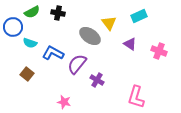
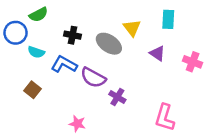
black cross: (58, 13) -> (73, 35), moved
cyan rectangle: (139, 16) -> (168, 19), turned -63
purple semicircle: (77, 64) -> (93, 78), turned -100

